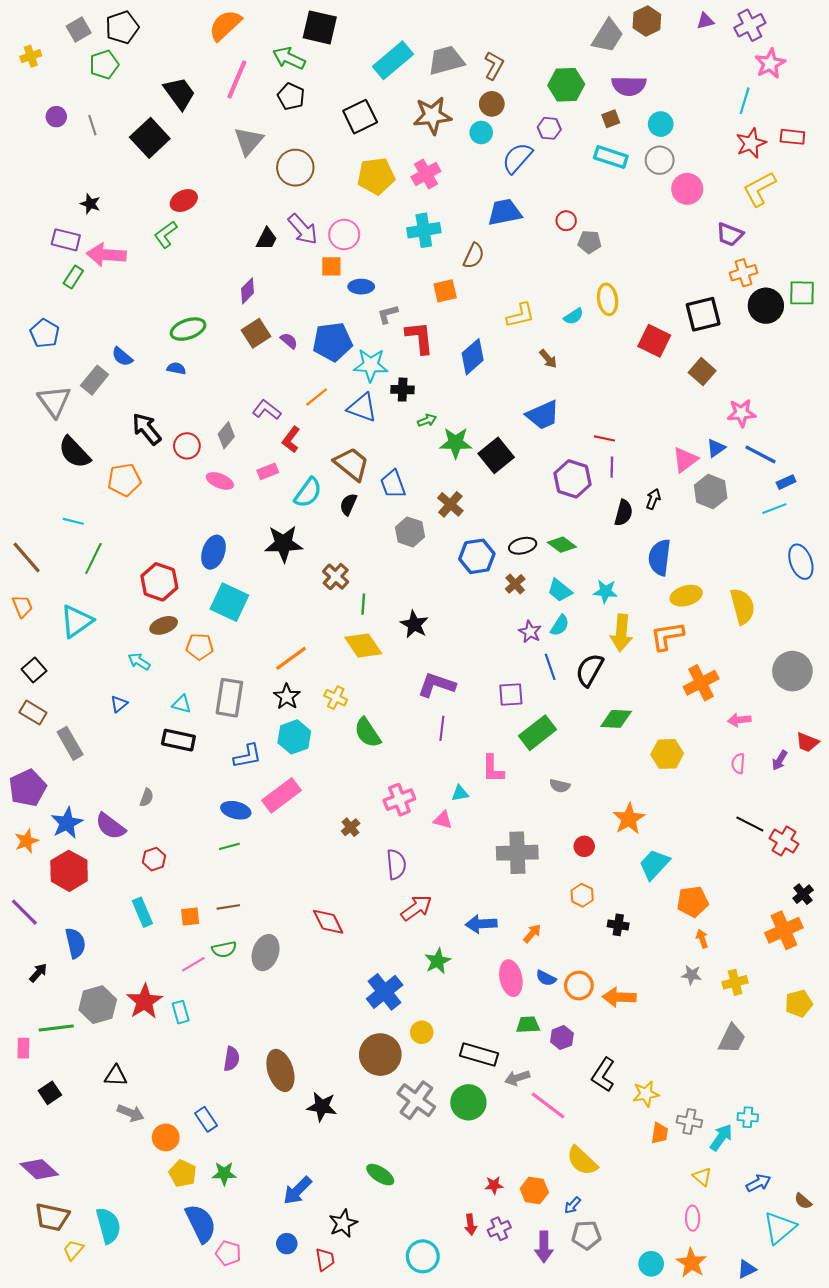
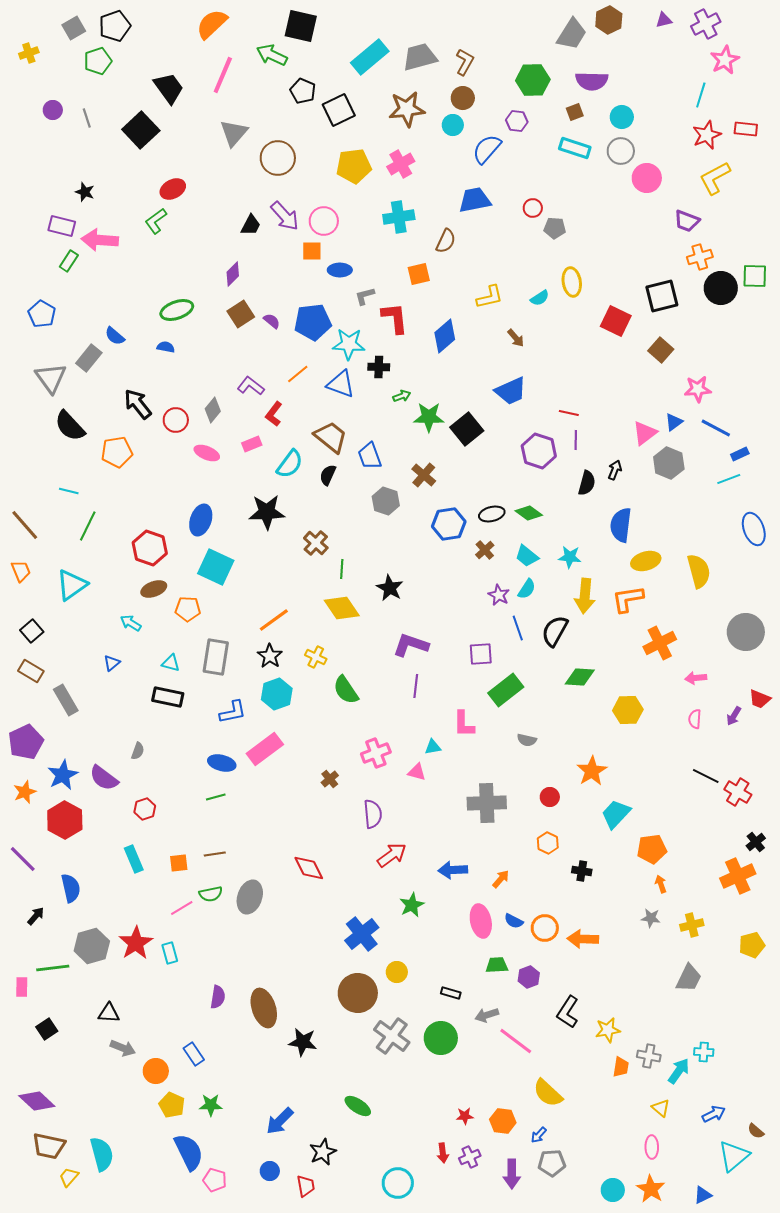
black pentagon: (291, 96) -> (303, 91), moved
black rectangle: (479, 1055) -> (451, 993), size x0.6

